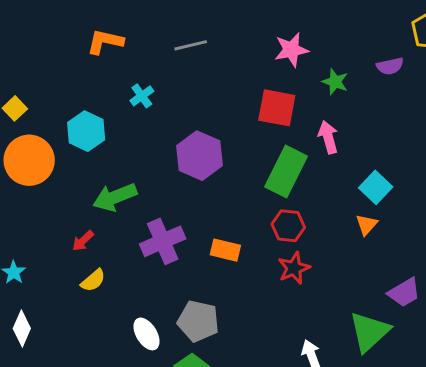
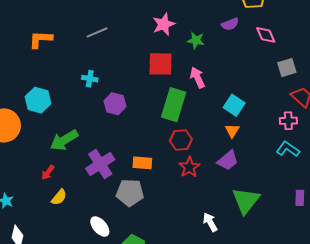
cyan cross: (142, 96) -> (90, 79), moved, turned -35
purple hexagon: (199, 156) -> (115, 104), size x0.7
purple trapezoid: (404, 293) -> (228, 160), moved
gray pentagon: (198, 321) -> (130, 193), moved

